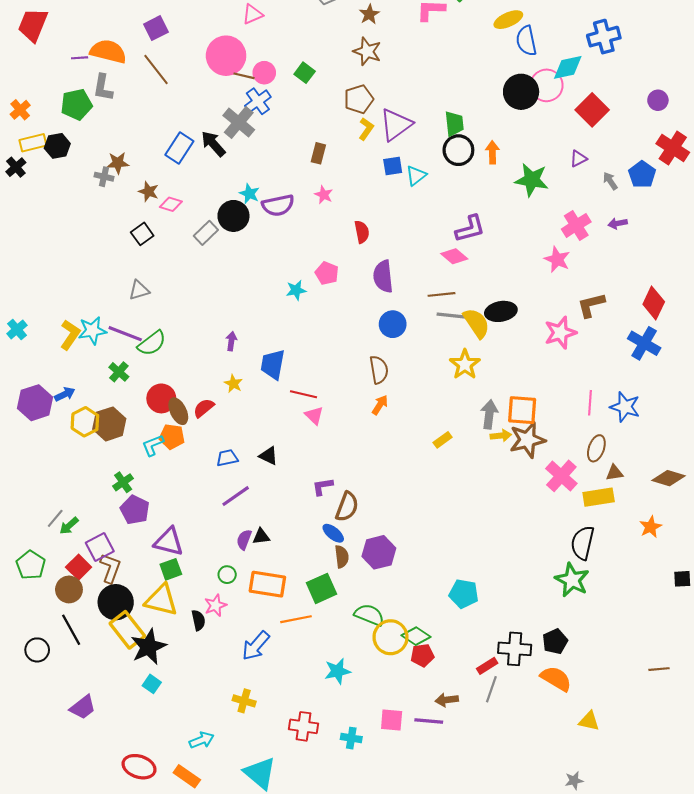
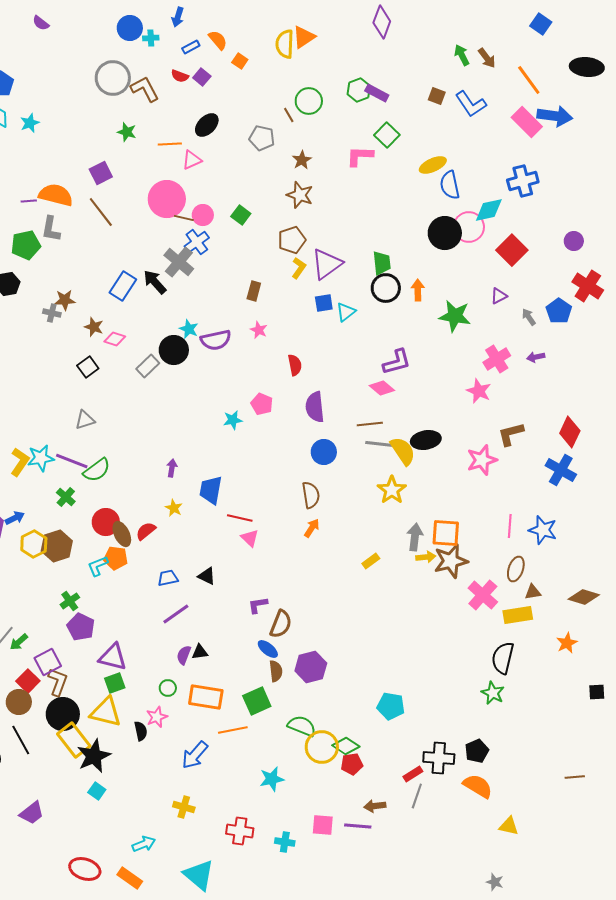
green star: (572, 580) -> (493, 693), size x0.7
gray star: (574, 780) -> (495, 882), turned 30

